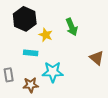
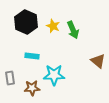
yellow star: (46, 35) -> (53, 26), moved

